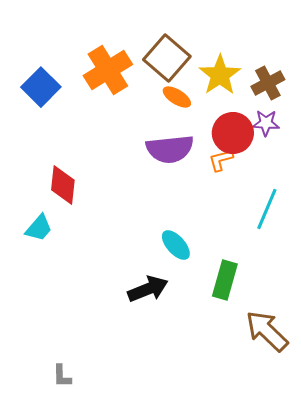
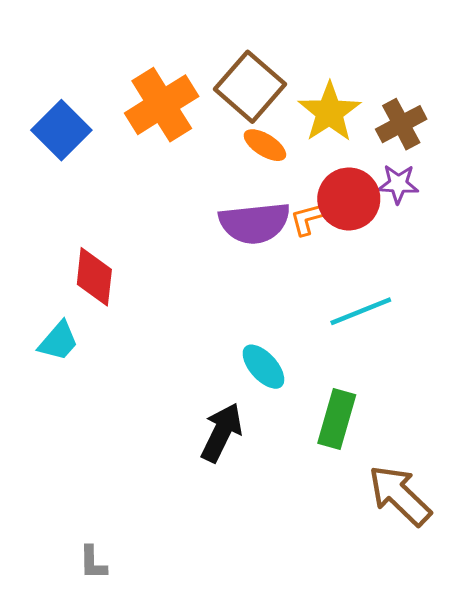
orange L-shape: (221, 160) -> (308, 218), moved
cyan line: (267, 209) -> (361, 311), moved, turned 45
black arrow: (148, 289) -> (222, 432), turned -42

